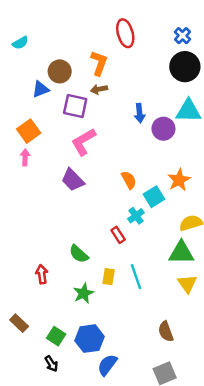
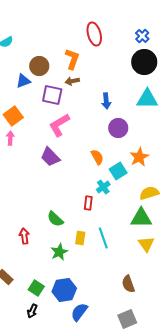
purple circle: (163, 129) -> (118, 128), moved
red rectangle: (118, 235) -> (88, 203), turned 40
black arrow: (51, 364) -> (32, 311), turned 56

